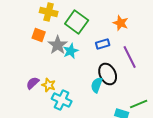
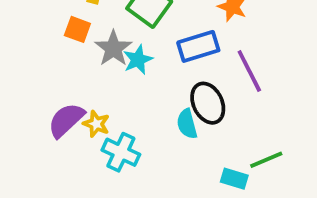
blue rectangle: (103, 44) -> (198, 46), size x1.5
purple semicircle: (33, 83) -> (66, 120), size x1.5
cyan semicircle: (97, 85) -> (187, 124), turned -35

